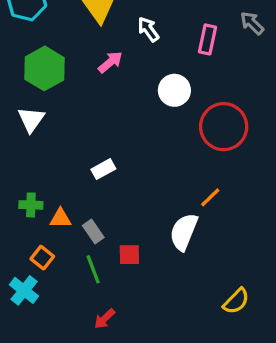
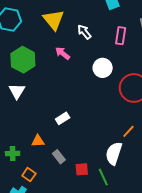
pink arrow: (110, 62) -> (63, 53), turned -98
green cross: (31, 205) -> (13, 154), moved
orange triangle: (60, 218) -> (38, 141), moved
green line: (93, 269) -> (103, 177), moved

